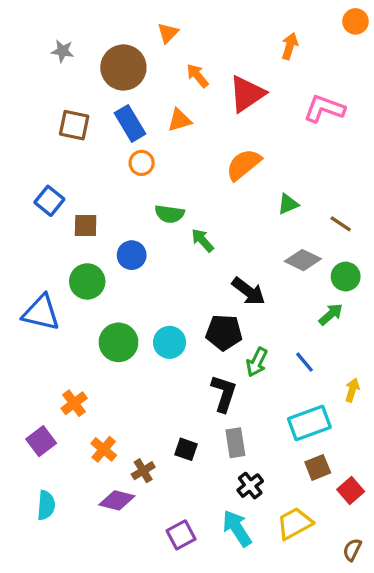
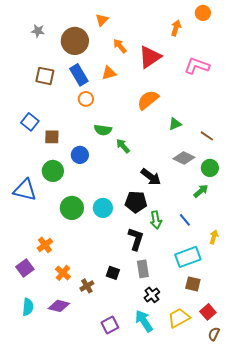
orange circle: (356, 21) -> (203, 13), moved
green arrow: (257, 362) -> (156, 220), turned -36
brown square: (318, 467) -> (193, 284), turned 35
red square: (351, 490) -> (208, 312), moved
purple diamond: (117, 500) -> (59, 306), moved

